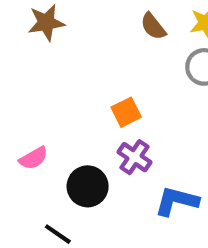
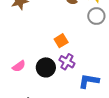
black circle: (88, 186) -> (46, 67), moved

